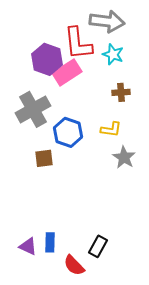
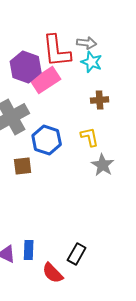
gray arrow: (107, 21) -> (87, 43), moved, size x0.6
yellow L-shape: (111, 129) -> (90, 137), turned -110

